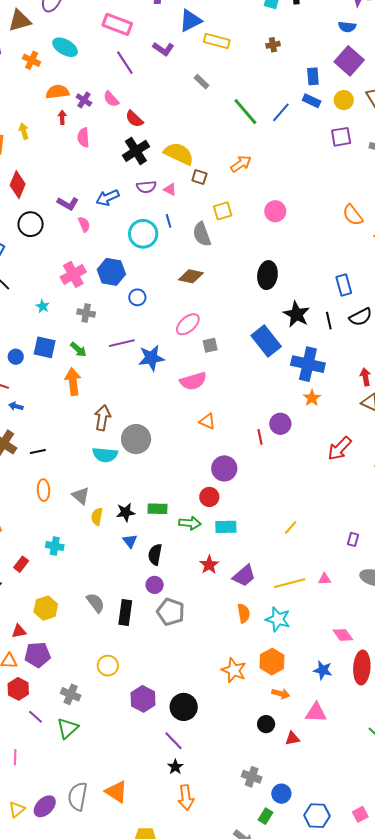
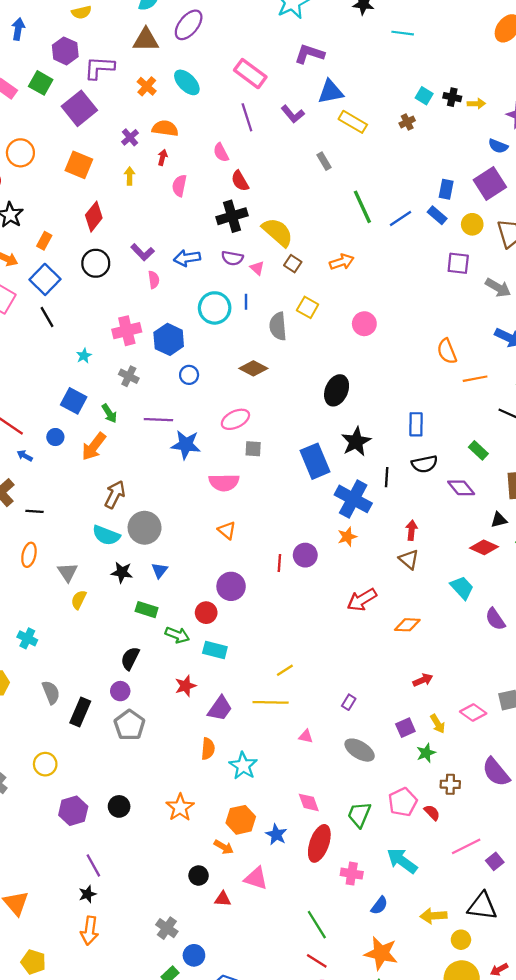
brown cross: (273, 45) -> (407, 122), moved, turned -32
purple cross: (84, 100) -> (130, 137), moved
yellow arrow: (24, 131) -> (130, 176), moved
yellow square: (223, 211) -> (308, 307), turned 30
black line: (329, 321) -> (387, 477), moved
blue circle: (16, 357) -> (55, 437), moved
orange arrow: (73, 382) -> (94, 446), turned -152
black star: (126, 512) -> (122, 572), moved
blue triangle: (130, 541) -> (159, 570), moved
cyan cross: (55, 546) -> (27, 638), moved
purple trapezoid: (244, 576) -> (220, 708), turned -30
yellow line: (290, 583) -> (271, 702), moved
orange hexagon: (272, 662) -> (241, 820), moved
black circle: (184, 707) -> (119, 806), moved, size x0.7

